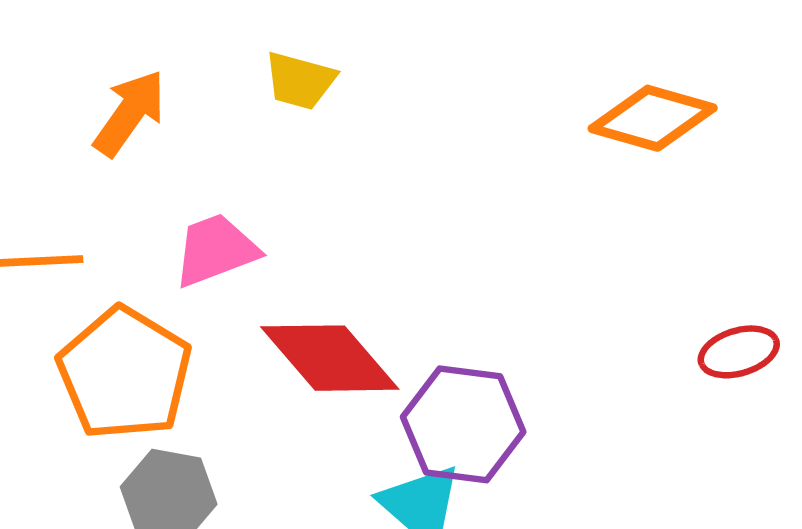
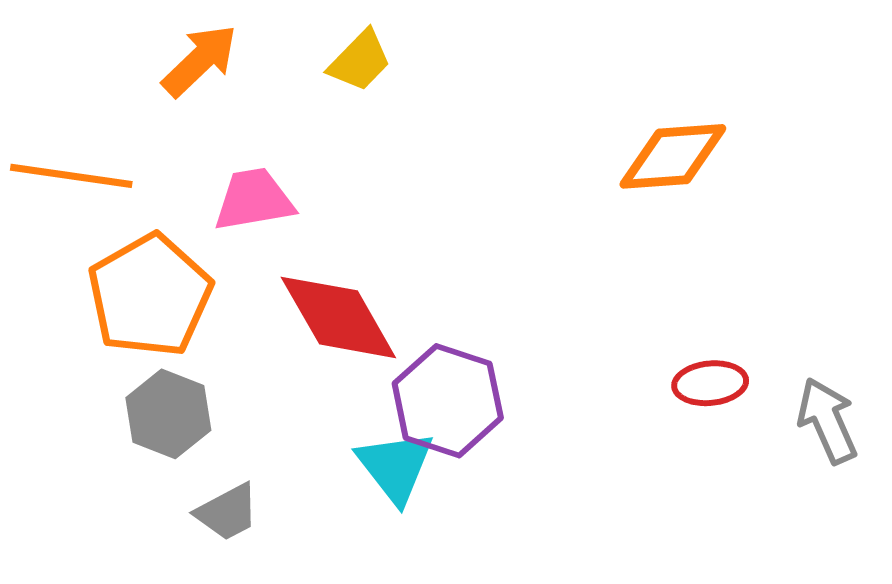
yellow trapezoid: (300, 81) -> (360, 61), turned -72
orange diamond: (653, 118) -> (673, 156), turned -31

